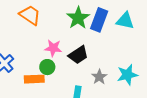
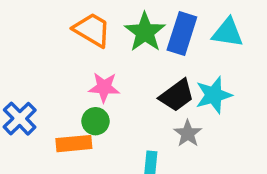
orange trapezoid: (30, 15) -> (92, 30), moved
black trapezoid: (78, 55) -> (177, 95), moved
cyan star: (127, 75) -> (214, 95), moved

